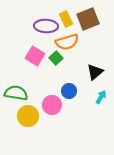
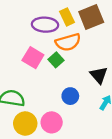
black triangle: (95, 72) -> (99, 75), turned -30
pink circle: (52, 105) -> (52, 122), moved

